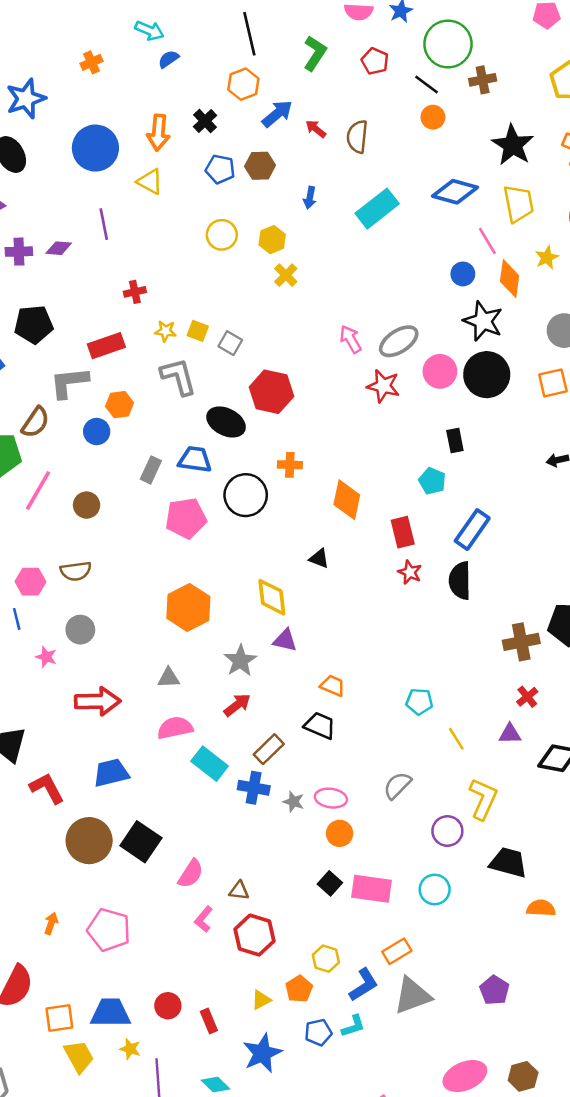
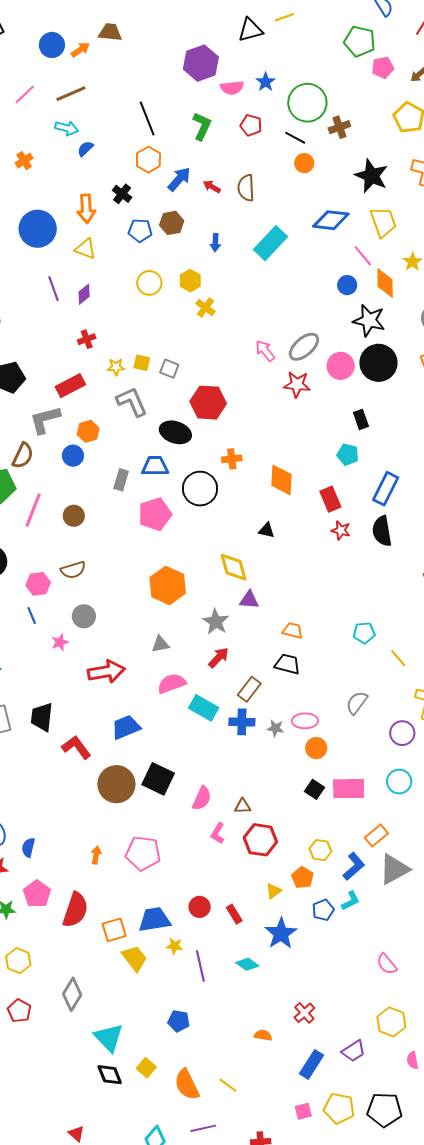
purple diamond: (59, 248) -> (84, 294), moved, turned -35
pink star: (46, 657) -> (60, 642), turned -30

